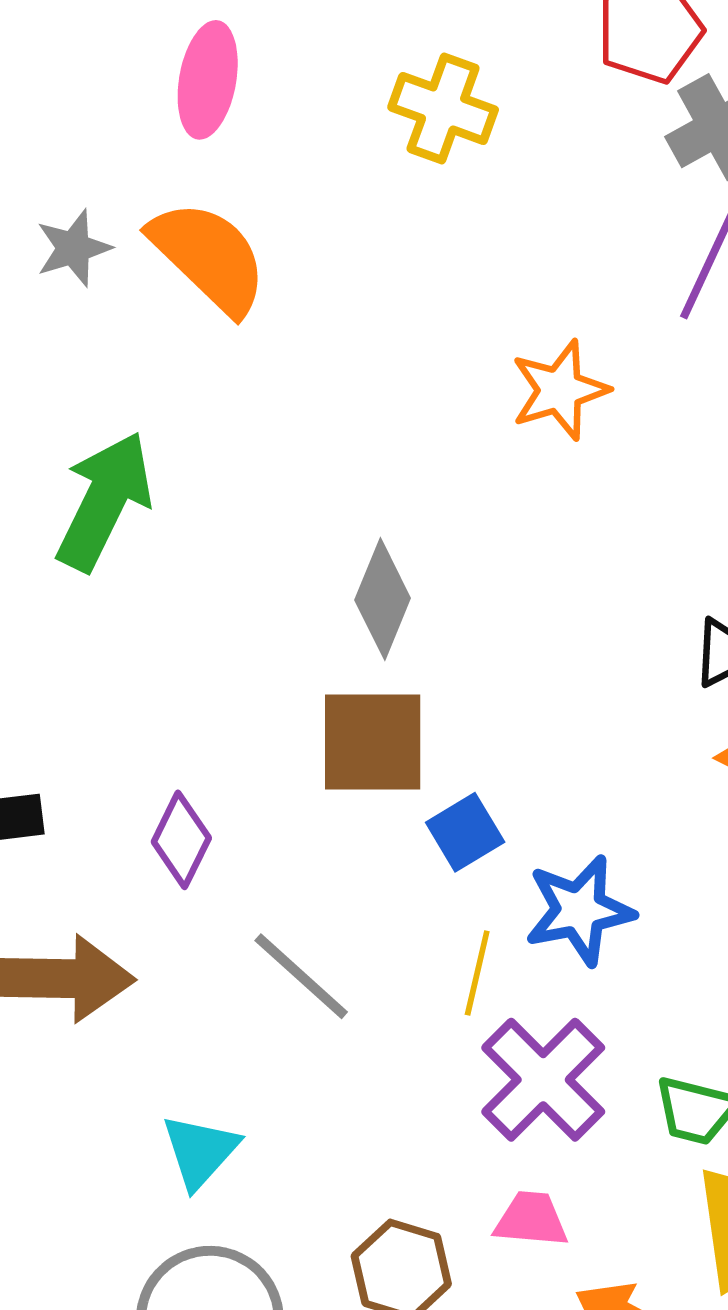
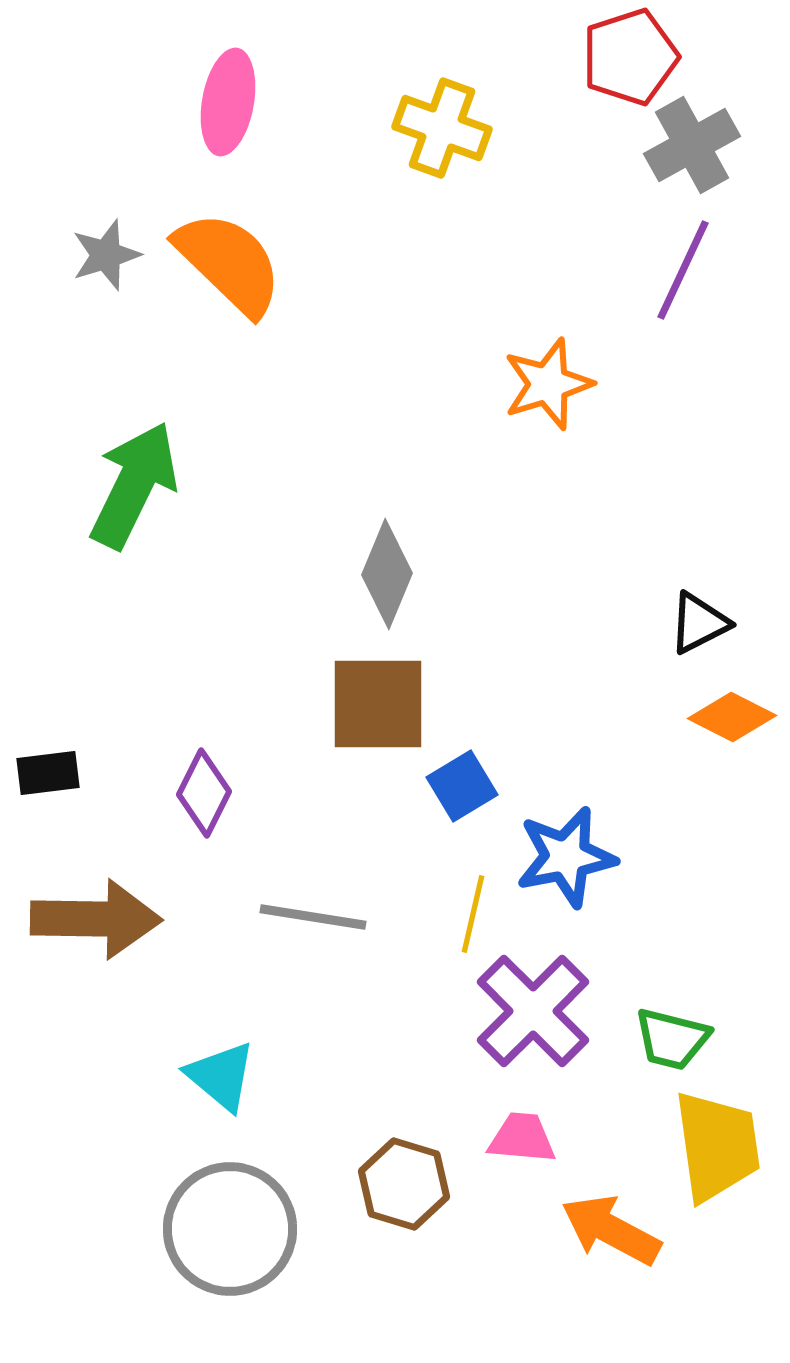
gray line: (301, 976) -> (313, 917), turned -33
cyan triangle: (200, 1151) -> (221, 1076), turned -32

